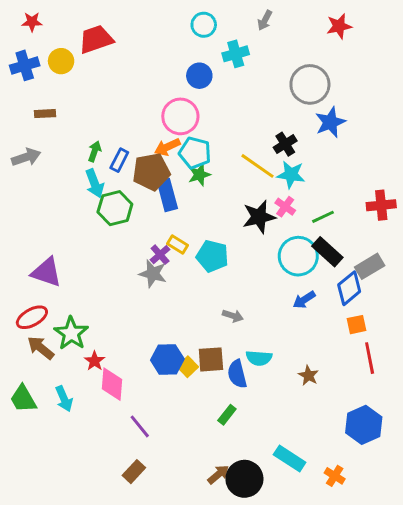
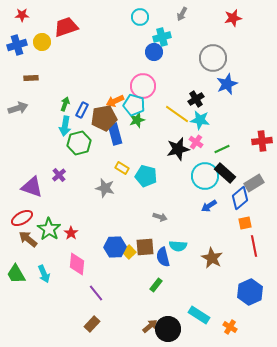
blue circle: (199, 76) -> (154, 52), moved
pink circle: (180, 116) -> (143, 86), moved
cyan arrow: (95, 183) -> (65, 126), turned 30
purple cross: (160, 255) -> (59, 175), moved
red star: (95, 361) -> (71, 233), moved
brown star: (308, 375) -> (212, 258), size x1.5

